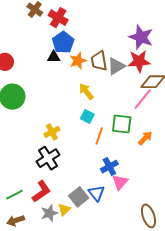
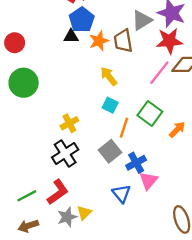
gray triangle: (116, 66) -> (142, 20), moved
pink line: (143, 99) -> (159, 73), moved
green square: (122, 124) -> (150, 114), turned 30
gray square: (79, 197) -> (110, 151), moved

